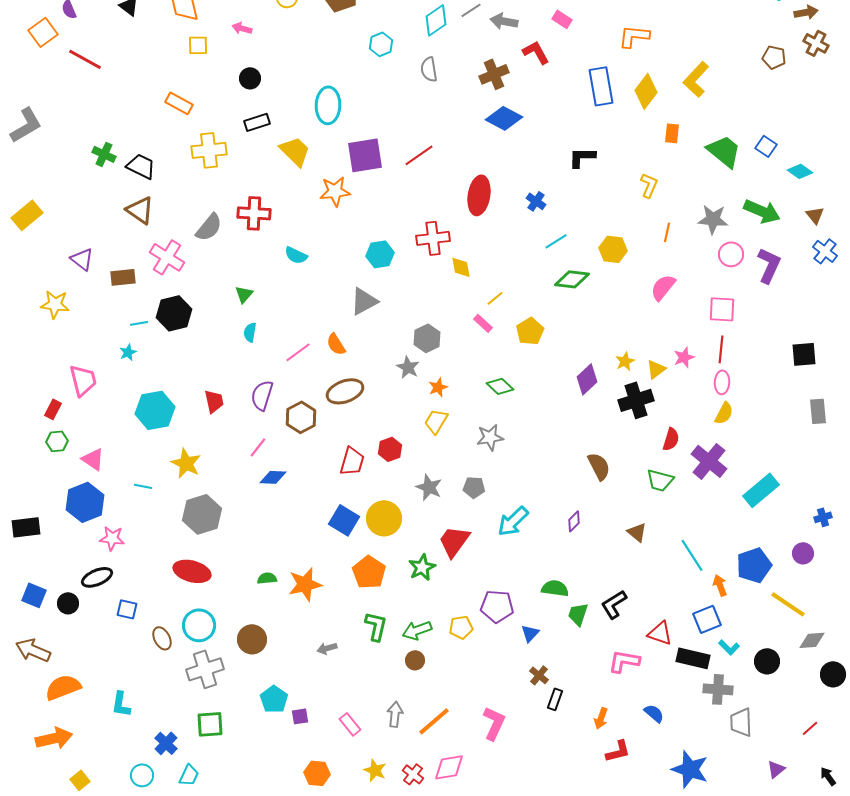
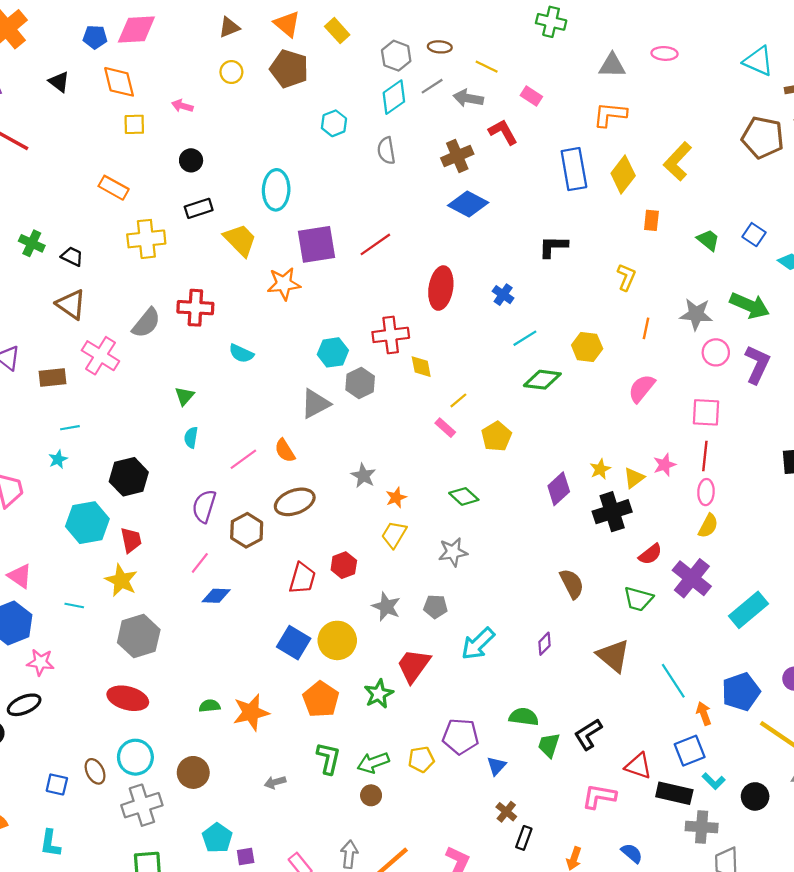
brown pentagon: (774, 57) -> (763, 137), size x1.6
green trapezoid: (724, 151) -> (708, 240), size x0.6
black trapezoid: (141, 166) -> (72, 256), size x0.7
black hexagon: (174, 313) -> (129, 477), moved
gray hexagon: (427, 338) -> (360, 383), moved
red trapezoid: (214, 401) -> (131, 540), moved
red semicircle: (671, 439) -> (650, 554), turned 35
brown triangle: (637, 532) -> (613, 656), size x1.6
blue square: (127, 609) -> (57, 784), moved

